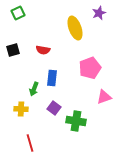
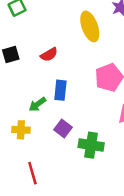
red semicircle: (43, 50) -> (49, 55), turned -40
green arrow: (34, 89) -> (37, 104), turned 32

